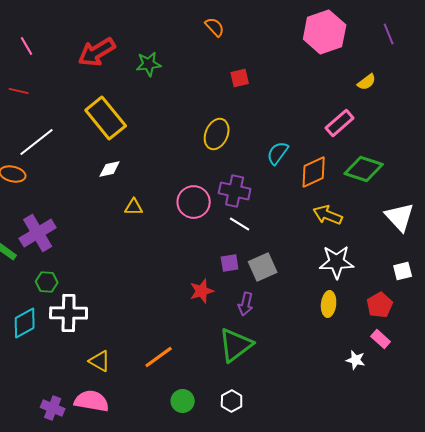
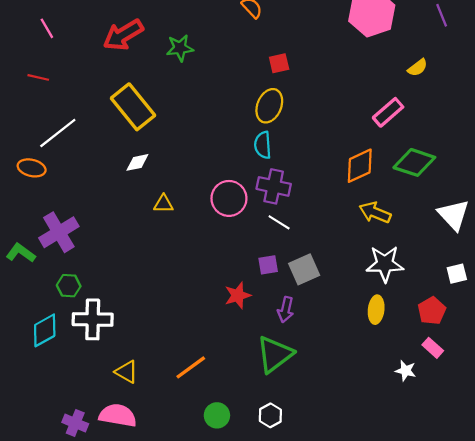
yellow ellipse: (217, 134) -> (269, 106), moved
cyan semicircle: (278, 153) -> (263, 145), moved, turned -40

